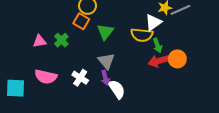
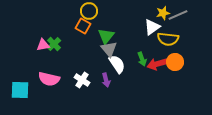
yellow semicircle: (142, 35) -> (168, 39), moved
green cross: (61, 40) -> (54, 44), moved
green arrow: (157, 45) -> (142, 59), moved
gray triangle: (106, 61) -> (109, 49), moved
white semicircle: (117, 89) -> (117, 64), moved

